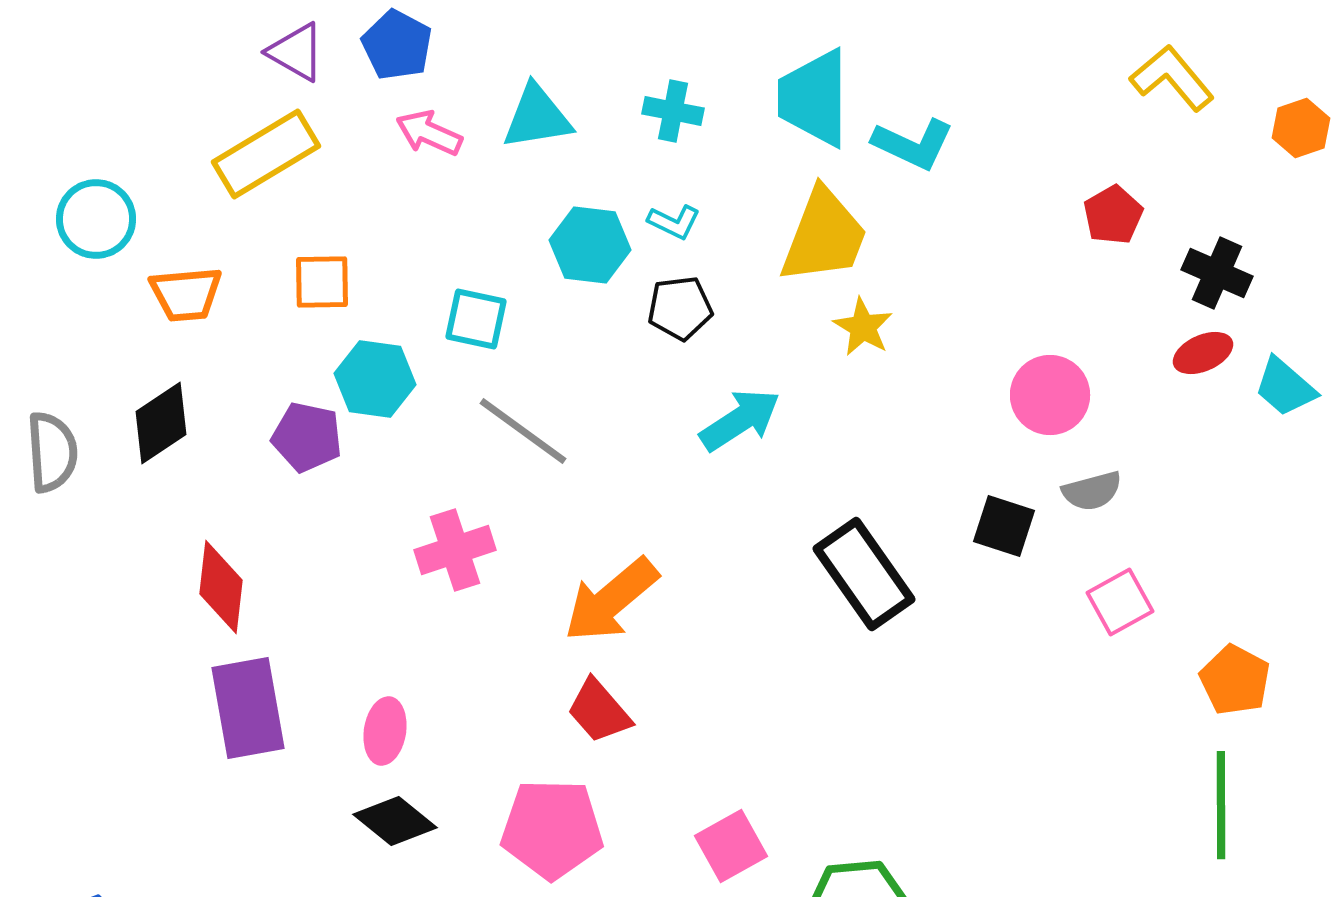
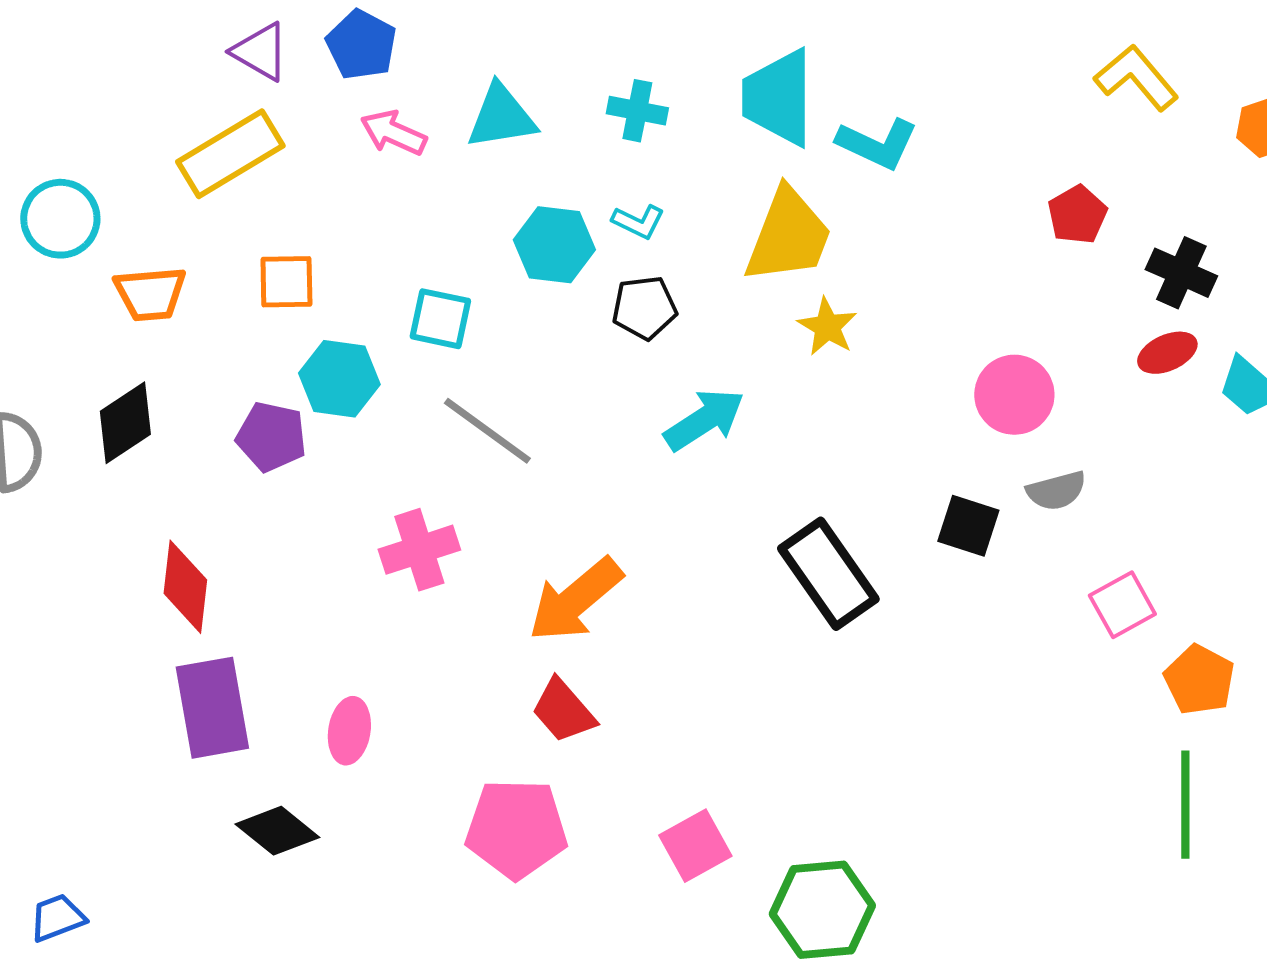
pink square: (1120, 602) -> (1122, 605), moved
black diamond: (395, 821) -> (277, 831), moved

